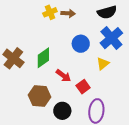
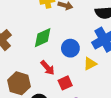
blue circle: (81, 44) -> (70, 48), moved
green diamond: (43, 58) -> (43, 38), moved

